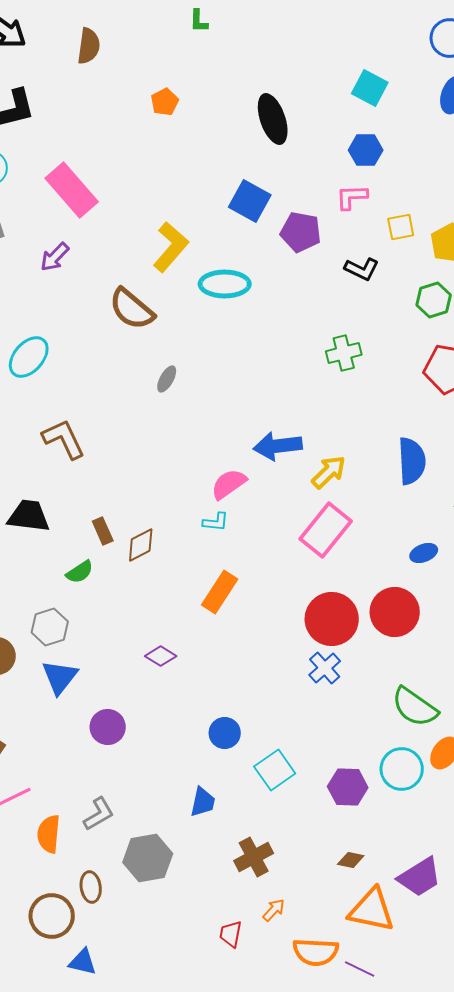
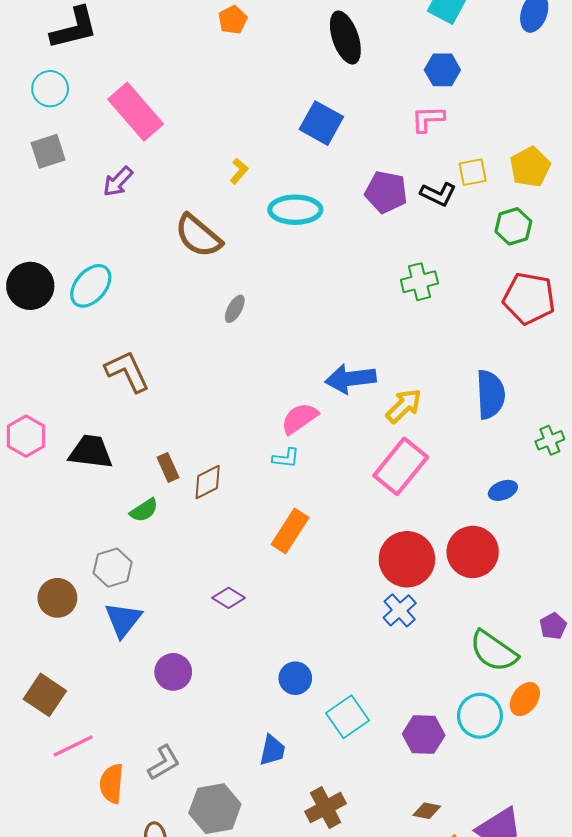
yellow square: (401, 227) -> (473, 172), moved
purple pentagon: (301, 232) -> (386, 192), moved
yellow L-shape: (171, 247) -> (239, 171), size x0.5

